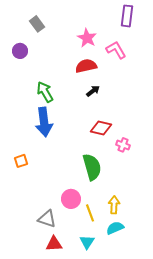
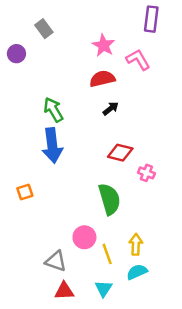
purple circle: (20, 51) -> (16, 54), moved

